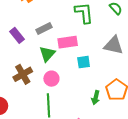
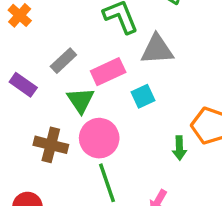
gray triangle: (114, 45) -> (157, 49), moved
brown cross: (23, 74) -> (51, 145), turned -30
pink circle: (51, 79) -> (99, 138), size x1.5

